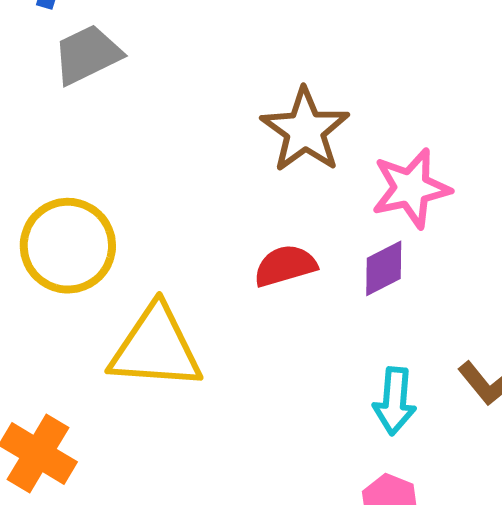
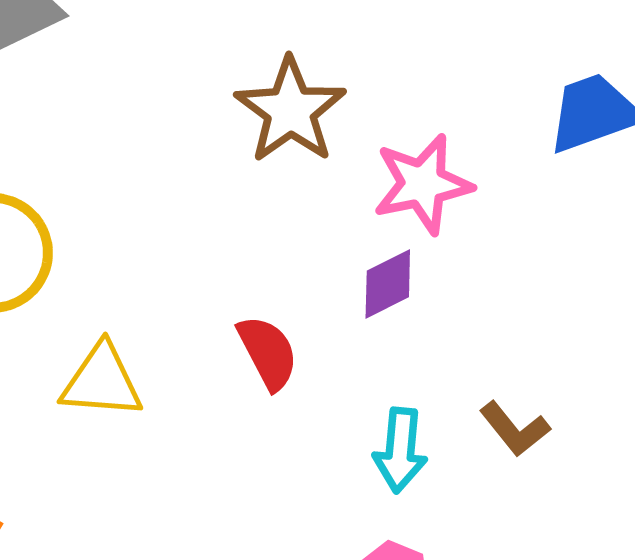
red semicircle: (285, 266) -> (268, 352), moved, turned 78
yellow triangle: (156, 348) -> (102, 381), size x0.7

